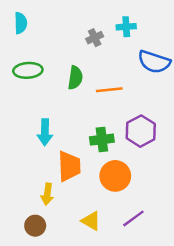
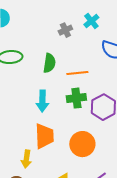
cyan cross: (126, 27) -> (91, 21), turned -35
cyan arrow: (45, 132) -> (42, 101), moved
green cross: (102, 140) -> (76, 98), moved

